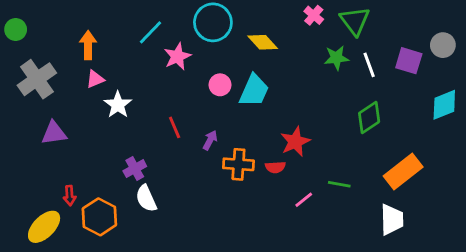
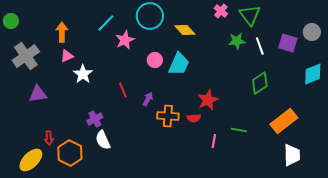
pink line: (304, 200) -> (214, 141), turned -40
white trapezoid: (392, 220) -> (292, 155), moved

